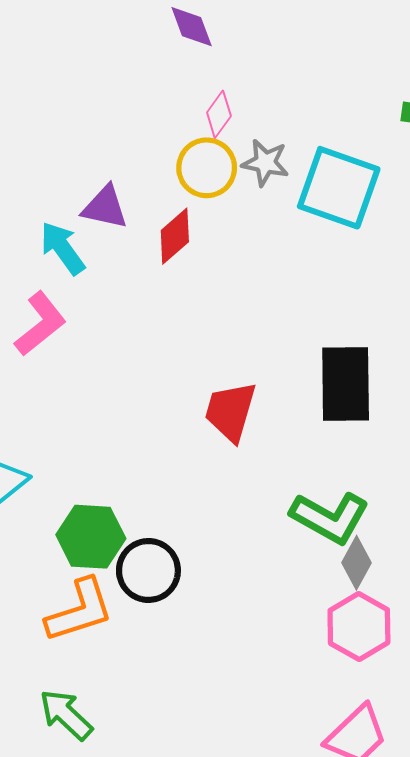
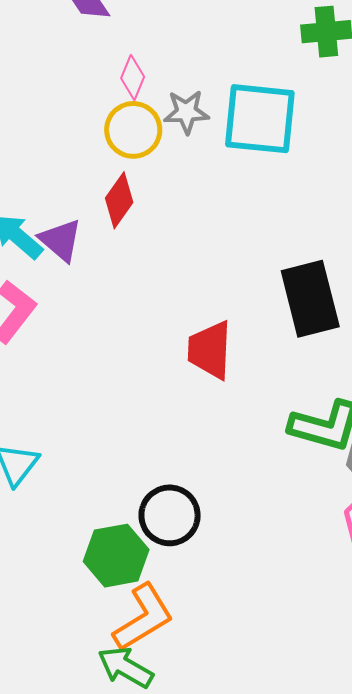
purple triangle: (105, 207) -> (61, 240), moved, turned 42
green hexagon: (91, 537) -> (116, 556), moved
orange L-shape: (80, 610) -> (143, 618), moved

